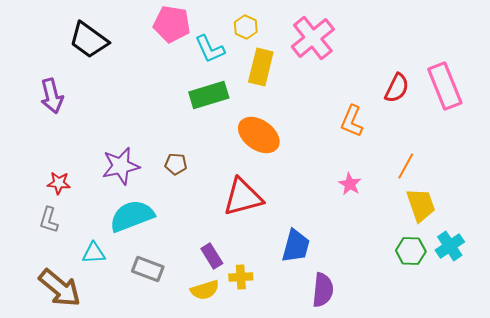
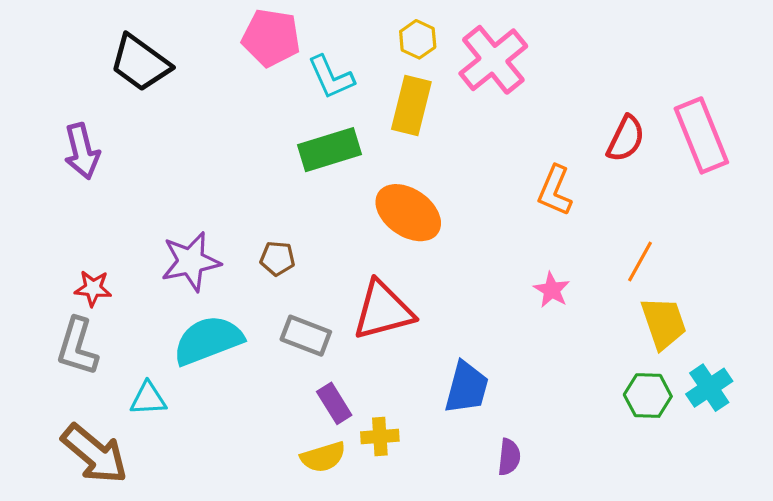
yellow hexagon: (246, 27) -> (418, 39), moved
gray L-shape: (49, 220) -> (77, 347), size x1.4
gray rectangle: (148, 269) -> (306, 336), moved
purple semicircle: (323, 290) -> (509, 457), size x0.7

